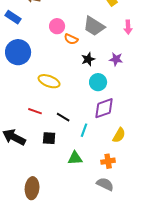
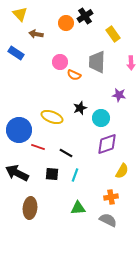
gray trapezoid: (94, 26) -> (97, 62), turned 60
blue circle: (18, 52) -> (19, 130), moved
black star: (88, 59) -> (80, 108), moved
cyan line: (84, 130) -> (75, 175), moved
green triangle: (75, 158) -> (78, 208), moved
brown ellipse: (32, 188) -> (30, 208), moved

